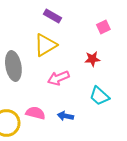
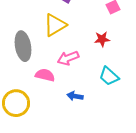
pink semicircle: (35, 113) -> (45, 75), moved

